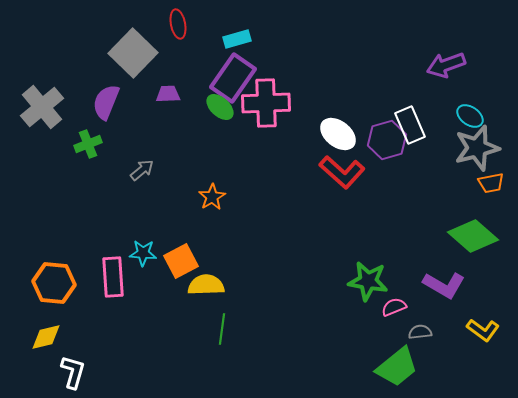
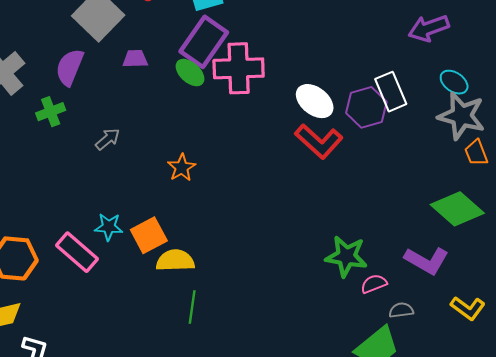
gray star: (477, 148) -> (461, 116), turned 30
orange trapezoid: (491, 183) -> (476, 153), turned 80
pink rectangle: (113, 277) -> (77, 252), turned -45

